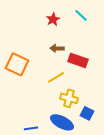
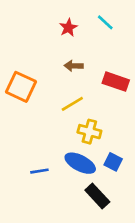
red rectangle: (78, 60) -> (116, 82), moved
blue square: (87, 113) -> (113, 162), moved

